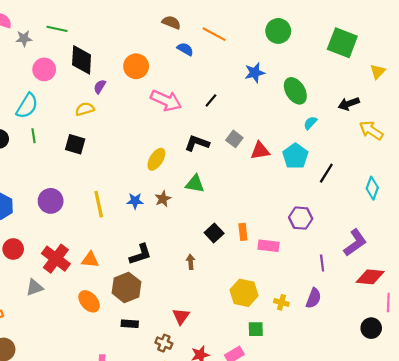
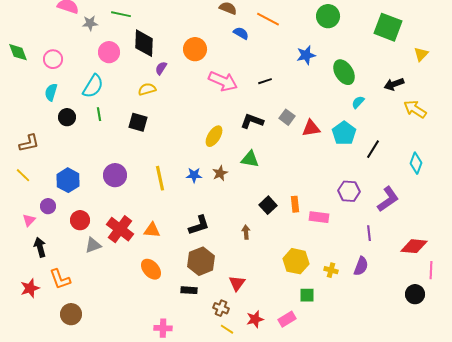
black line: (211, 100) -> (265, 81), turned 32
purple L-shape: (355, 243) -> (388, 199), moved
gray triangle: (35, 287) -> (93, 245), moved
brown hexagon: (126, 287) -> (201, 261), moved

